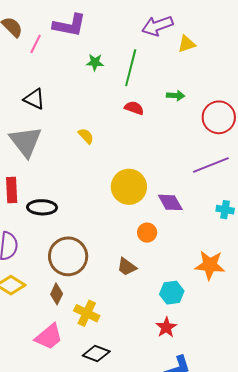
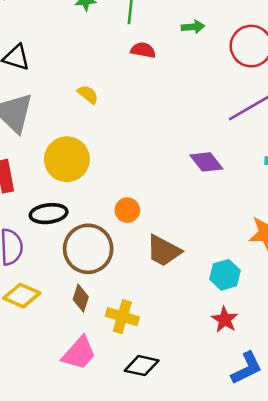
yellow circle: (129, 187) -> (67, 159), moved
black ellipse: (42, 207) -> (49, 214), moved
orange circle: (147, 233) -> (127, 210), moved
brown trapezoid: (127, 267) -> (164, 251), size x1.4

